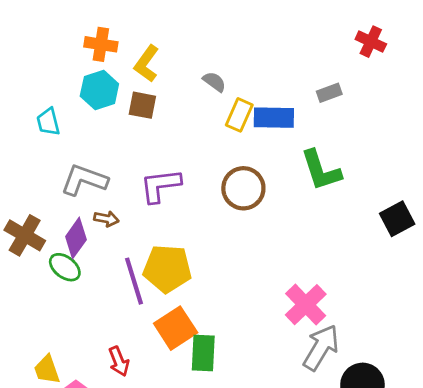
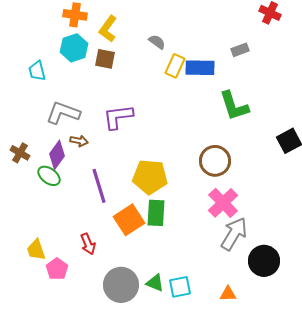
brown circle: (243, 188) -> (215, 161), moved
brown cross: (25, 235) -> (20, 153), size x0.7
yellow pentagon: (167, 269) -> (150, 177), moved
green rectangle: (203, 353) -> (156, 213), moved

